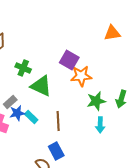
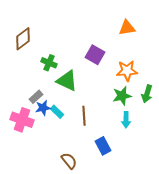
orange triangle: (112, 33) -> (127, 28), moved
orange star: (81, 76) -> (127, 71), moved
blue rectangle: (56, 151) -> (103, 146), moved

